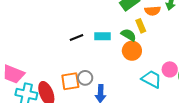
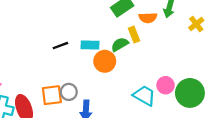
green semicircle: (129, 35) -> (120, 44), turned -63
orange circle: (132, 51) -> (105, 61), moved

